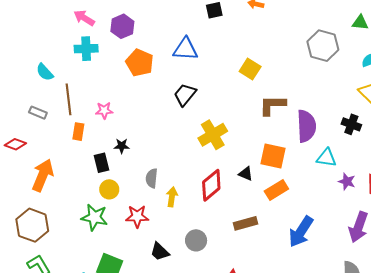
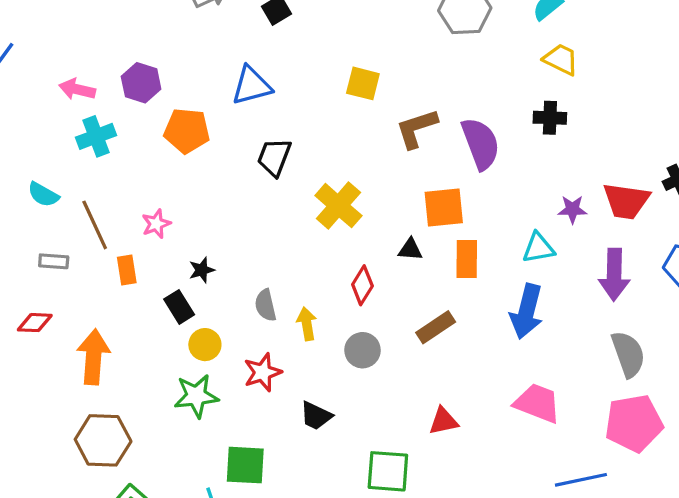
cyan triangle: (326, 158) -> (538, 248), moved
red diamond: (211, 185) -> (362, 285), size x0.7
orange rectangle: (276, 190) -> (467, 259), turned -40
gray circle: (196, 240) -> (363, 350), moved

